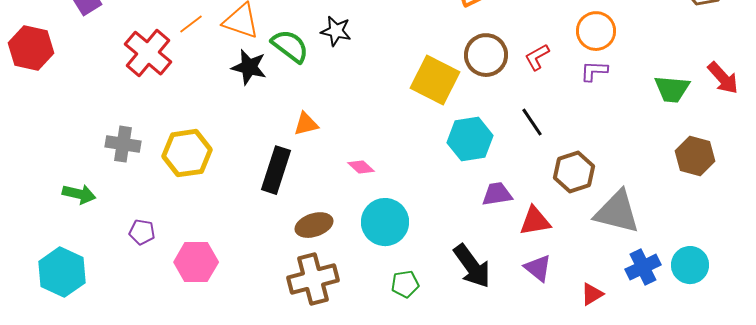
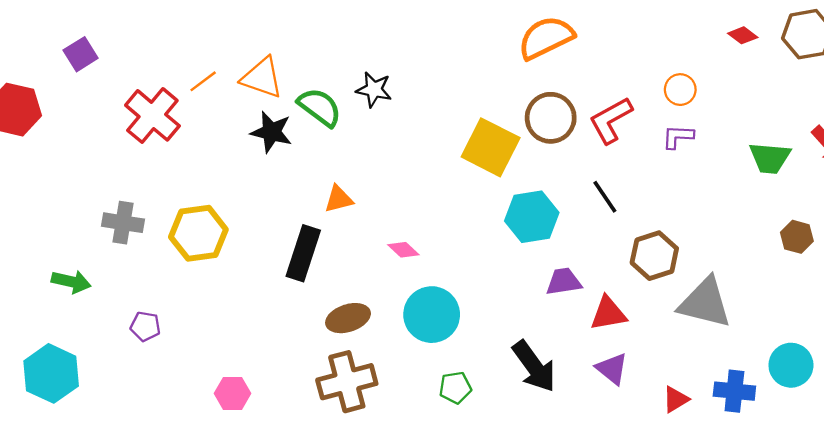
orange circle: (596, 31) -> (680, 90), size x0.7
red L-shape: (537, 57) -> (611, 120), size x1.5
brown hexagon: (695, 156) -> (797, 237), size x0.7
pink hexagon: (196, 262) -> (233, 393), moved, size x0.7
blue cross: (643, 267) -> (734, 391), moved, turned 32

